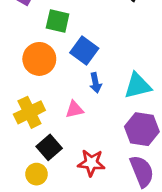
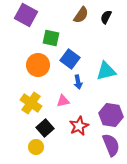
cyan triangle: (138, 86) -> (106, 71), moved
yellow cross: (29, 112) -> (31, 103), turned -30
red star: (91, 163) -> (79, 126), moved, turned -30

